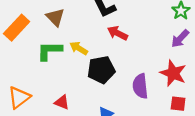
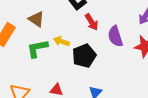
red arrow: (117, 33) -> (92, 22), turned -138
purple semicircle: (140, 86) -> (115, 36), moved

